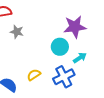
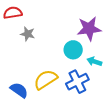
cyan arrow: (80, 58) -> (94, 61), turned -128
yellow semicircle: (34, 75) -> (46, 80), size x1.6

